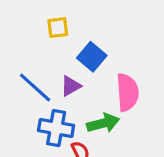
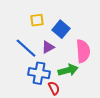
yellow square: (58, 28) -> (37, 20), moved

